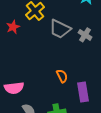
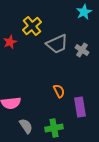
gray trapezoid: (60, 29) -> (57, 44), turned -50

